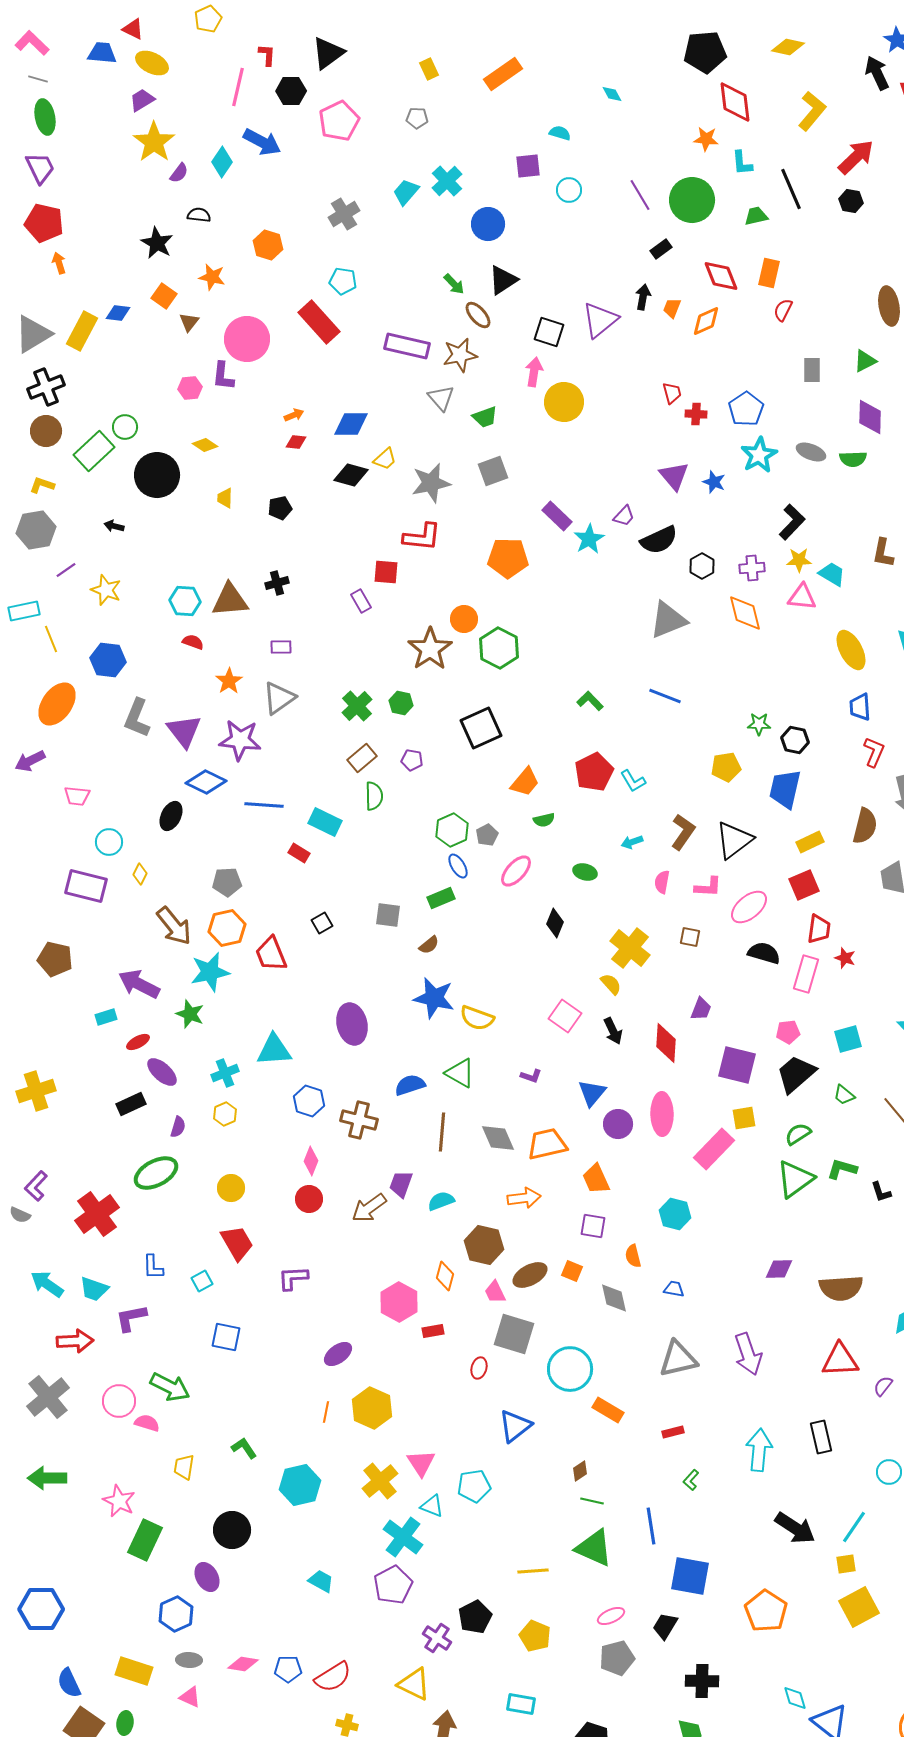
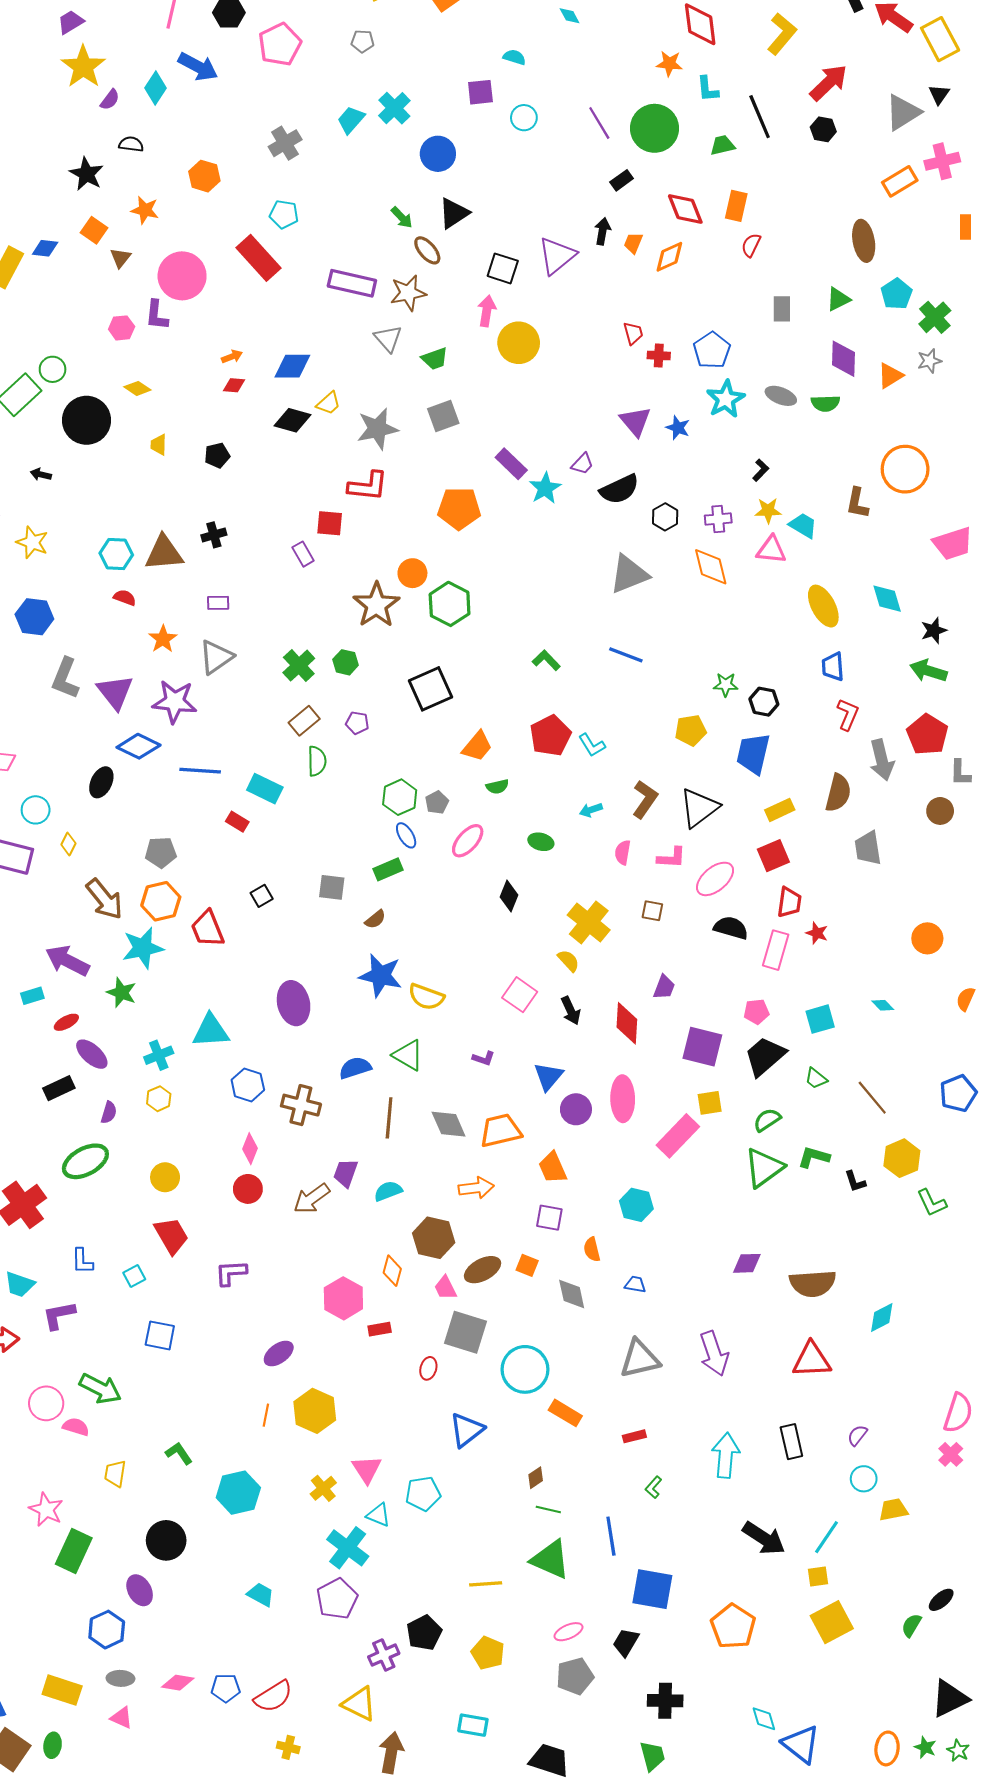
black L-shape: (792, 522) -> (761, 470), size x0.6
purple semicircle: (883, 1386) -> (857, 1435), moved
yellow cross: (380, 1481) -> (323, 1488), size x0.7
purple cross: (437, 1638) -> (384, 1655), turned 32

